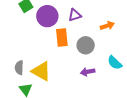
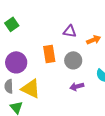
purple triangle: (75, 15) -> (70, 31), moved, turned 32
purple circle: (47, 16) -> (16, 62), moved

